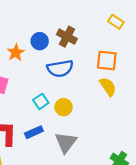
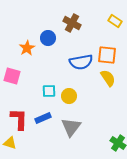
brown cross: (67, 37) -> (72, 23), moved
blue semicircle: (60, 68) -> (81, 62), moved
cyan square: (41, 101) -> (49, 91), turned 32

